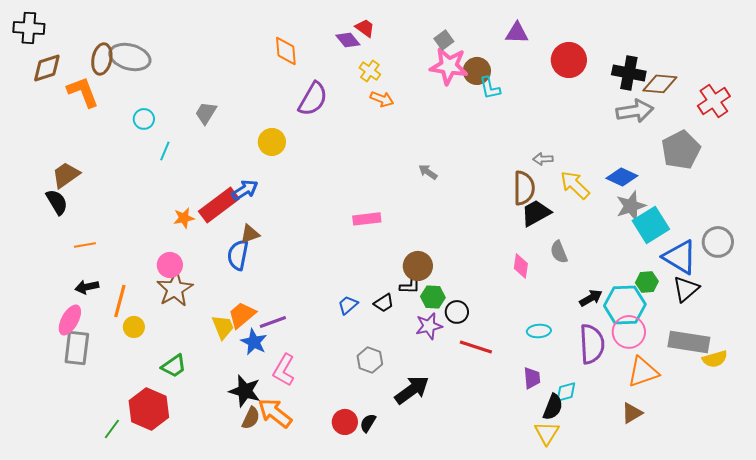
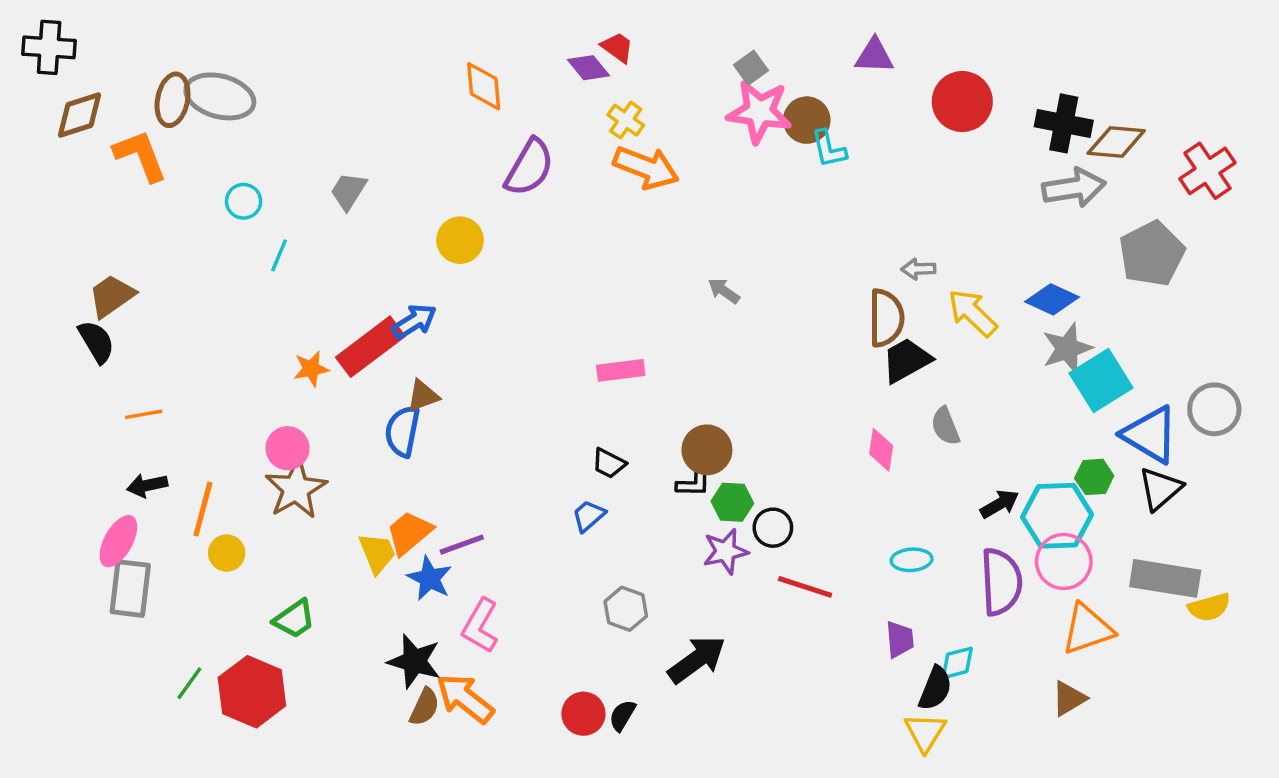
orange arrow: (382, 99) -> (646, 167), size x1.6
black trapezoid: (384, 303) -> (609, 463), moved, turned 60
green line: (112, 429) -> (189, 683), moved

